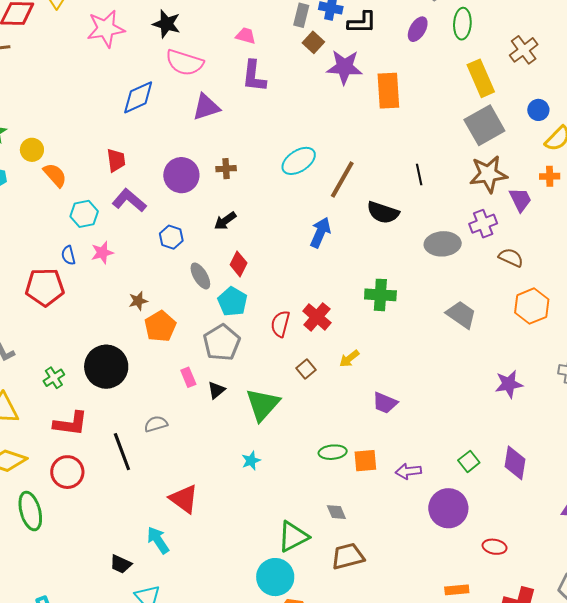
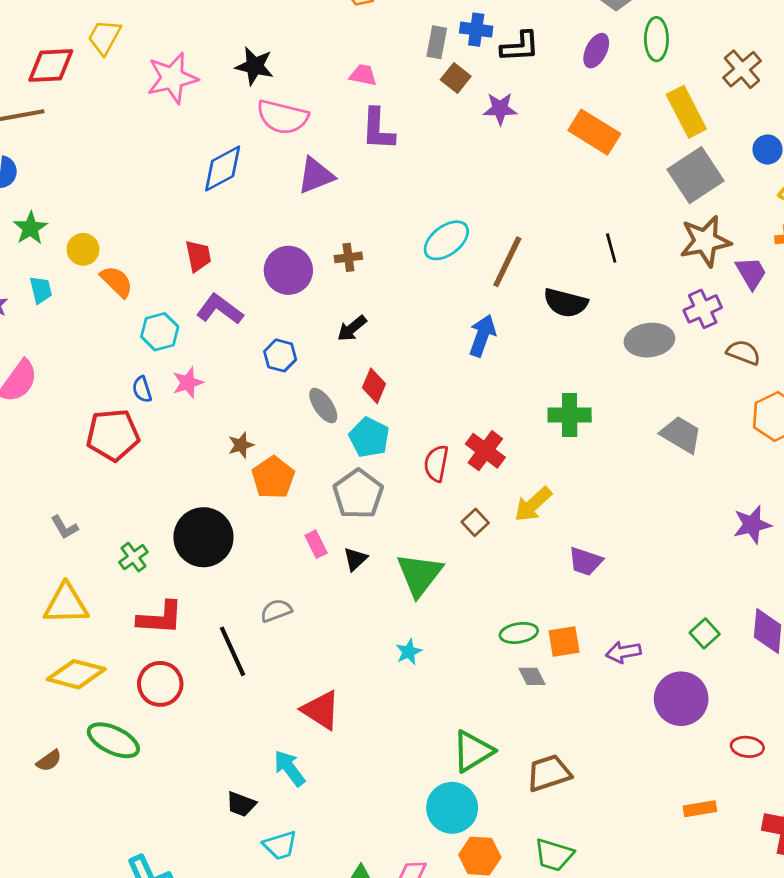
purple star: (344, 67) -> (500, 109), size x0.7
orange rectangle: (388, 91) -> (594, 132), moved, turned -51
yellow arrow: (349, 359) -> (533, 504), size x1.4
green ellipse: (30, 511) -> (113, 740), turned -45
gray diamond: (336, 512) -> (532, 676), moved

